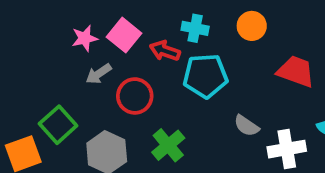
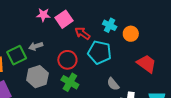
cyan cross: (195, 28) -> (110, 25), moved
gray arrow: (99, 74) -> (36, 46), moved
red circle: (135, 96) -> (67, 60), moved
green cross: (168, 145) -> (70, 82), turned -36

